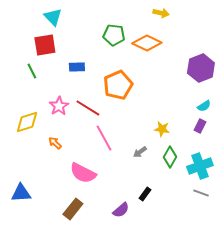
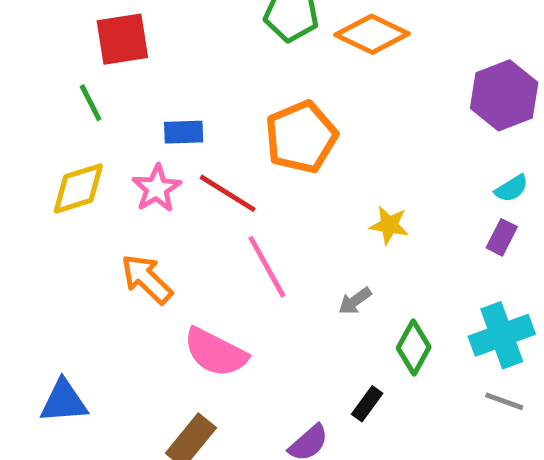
blue rectangle: (77, 67) -> (184, 132), moved
yellow diamond: (27, 122) -> (78, 188), moved
yellow star: (162, 129) -> (389, 225), moved
orange arrow: (55, 143) -> (147, 279), size x1.6
green diamond: (170, 157) -> (414, 347), moved

